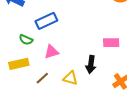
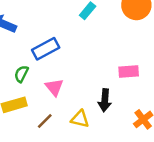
green semicircle: (26, 40) -> (21, 74), turned 96
pink triangle: (51, 52) -> (54, 87), turned -49

